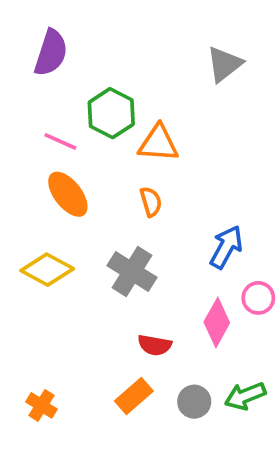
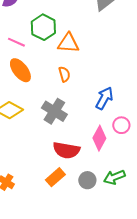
red semicircle: (155, 345) -> (66, 150), size x1.5

